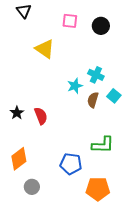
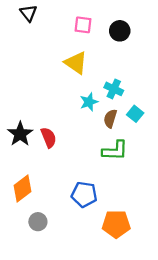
yellow triangle: (45, 49) -> (76, 63), moved
black star: (17, 113) -> (20, 134), size x1.5
green L-shape: (103, 145) -> (115, 151), moved

